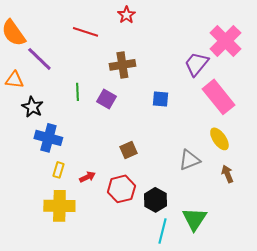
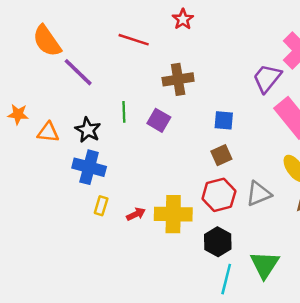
orange triangle: (14, 80) -> (48, 132), moved
black star: (32, 107) -> (88, 130), moved
brown square: (128, 150) -> (221, 155), moved
red hexagon: (121, 189) -> (219, 195), moved
yellow cross: (59, 206) -> (173, 214), moved

